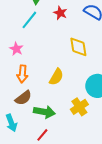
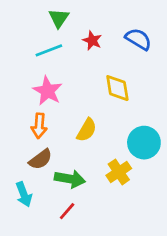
cyan line: (29, 20) -> (49, 50), turned 30
pink star: (16, 49) -> (48, 91), moved, size x1.5

